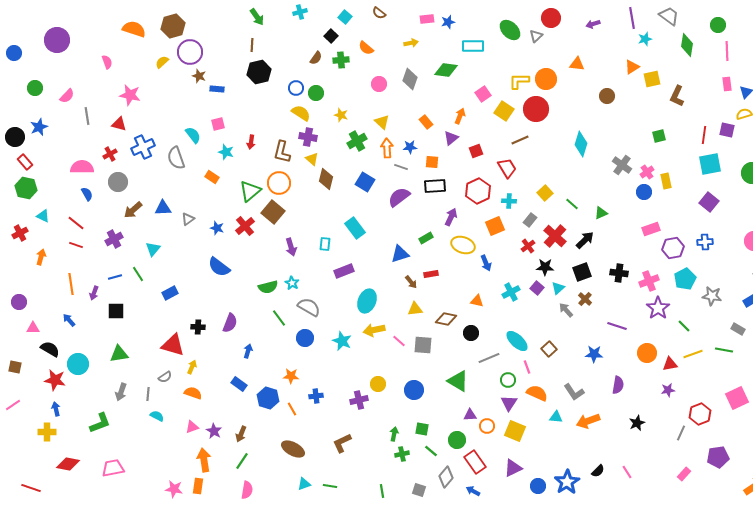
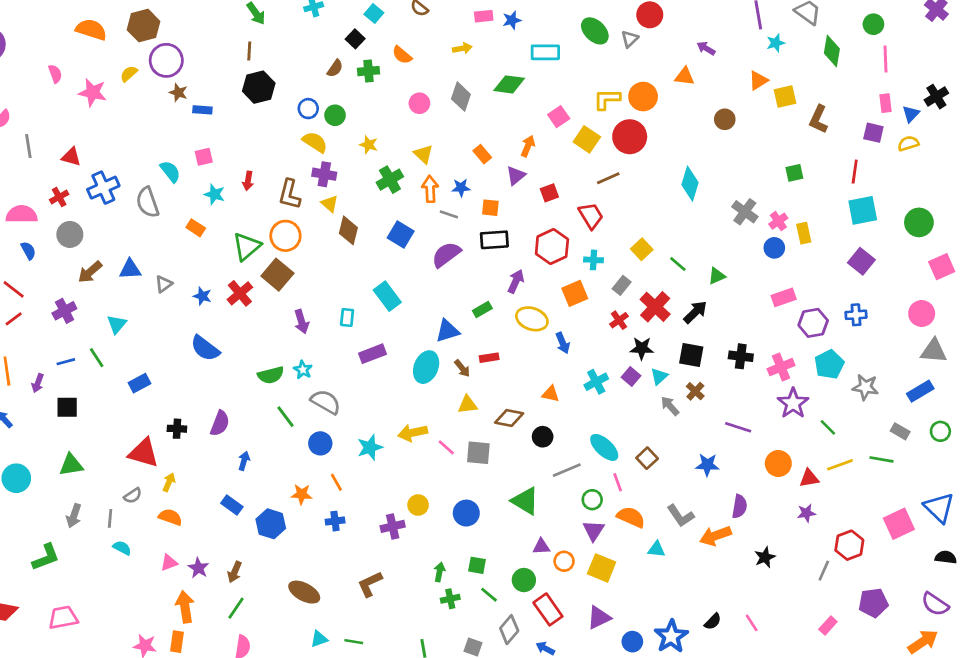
purple arrow: (593, 24) -> (706, 48), moved, turned 48
pink star: (130, 95) -> (93, 93), moved
purple square: (727, 130) -> (873, 133), moved
red line: (76, 245) -> (14, 319), turned -56
black square: (582, 272) -> (691, 355), turned 30
cyan ellipse: (367, 301) -> (426, 367), moved
cyan star: (342, 341) -> (370, 447), turned 30
orange line: (292, 409) -> (336, 482), moved
orange arrow: (588, 421) -> (715, 536), moved

